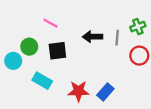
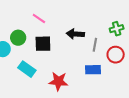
gray line: (117, 38) -> (95, 45), moved
blue rectangle: (105, 92) -> (93, 70), moved, turned 42

